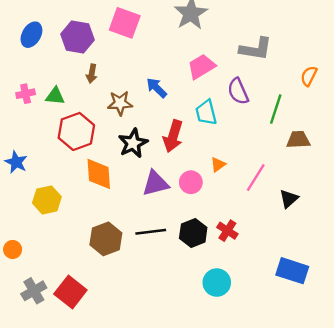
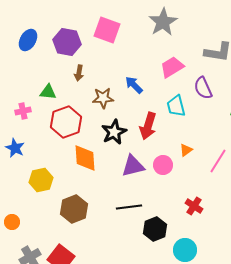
pink cross: (26, 94) -> (23, 111), moved
black hexagon: (193, 233) -> (155, 229), moved
brown hexagon: (106, 239) -> (74, 209), moved

